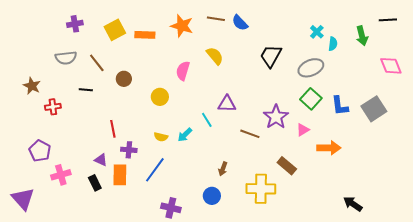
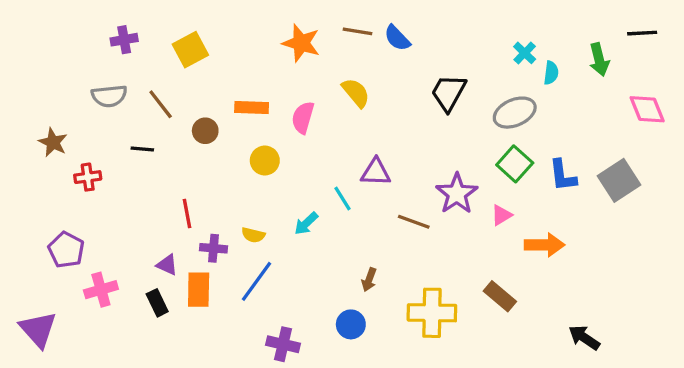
orange rectangle: (145, 35) -> (252, 108), moved
yellow semicircle: (161, 137) -> (253, 235), moved
brown rectangle: (287, 166) -> (500, 296), moved

